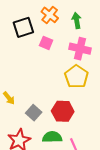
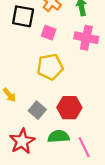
black square: (23, 27) -> (23, 16), turned 30
yellow pentagon: (76, 77) -> (50, 67), moved, turned 30

